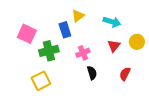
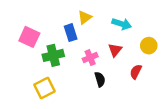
red triangle: (114, 46) -> (115, 50), moved
red semicircle: (125, 74) -> (136, 72), moved

